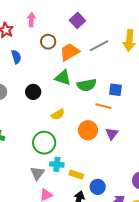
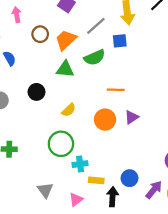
green semicircle: (87, 85) -> (95, 57), moved
blue square: (115, 90) -> (120, 41), moved
purple triangle: (112, 134) -> (132, 117), turned 32
gray triangle: (37, 173) -> (45, 190), moved
yellow rectangle: (76, 175) -> (96, 180), moved

